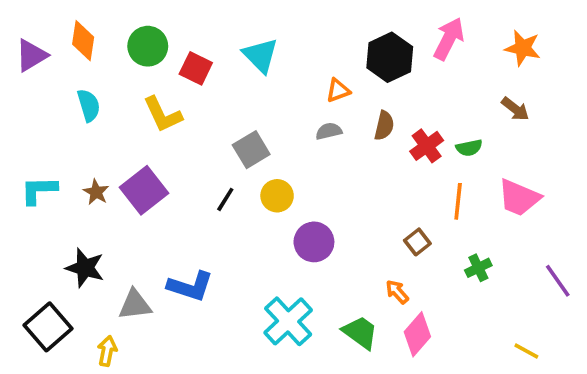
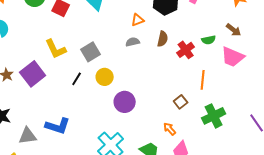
yellow L-shape: (163, 115) -> (56, 49), moved
green semicircle: (469, 148) -> (209, 40), moved
pink trapezoid: (519, 198) -> (233, 57), moved
green cross: (478, 268) -> (214, 116), size x1.6

